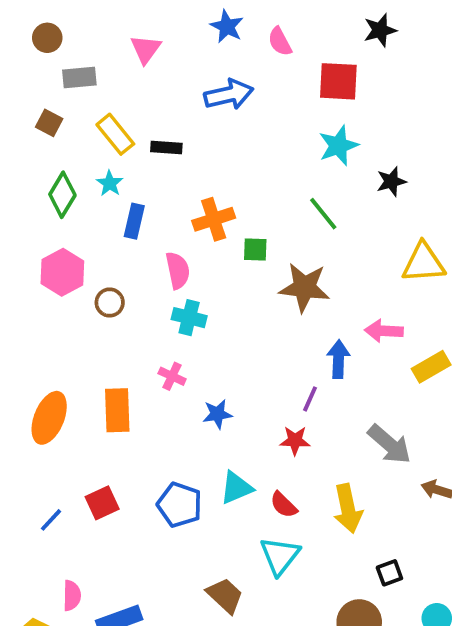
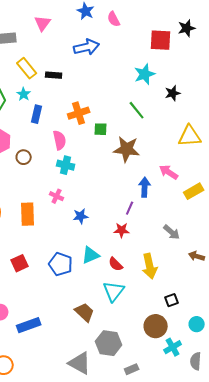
black star: (380, 30) -> (187, 28), moved
red square: (338, 81) -> (161, 40), moved
pink arrow: (384, 331) -> (169, 172), turned 30
gray arrow: (389, 444) -> (172, 232), size x0.7

